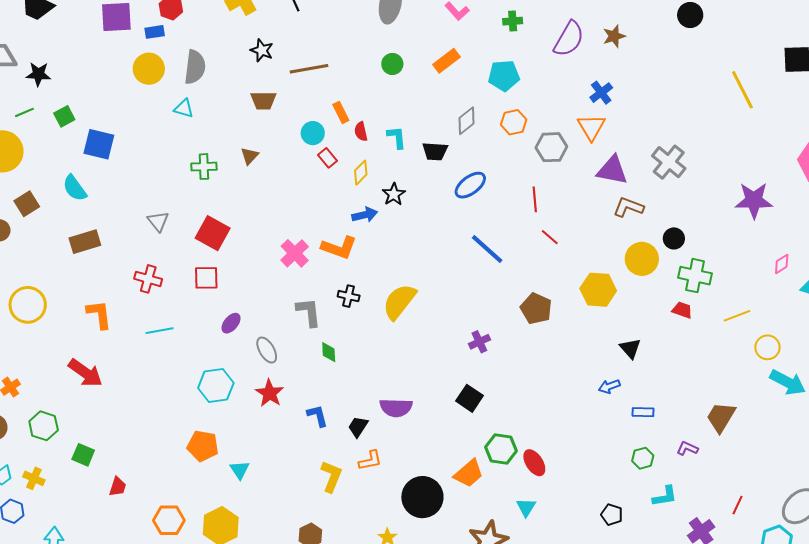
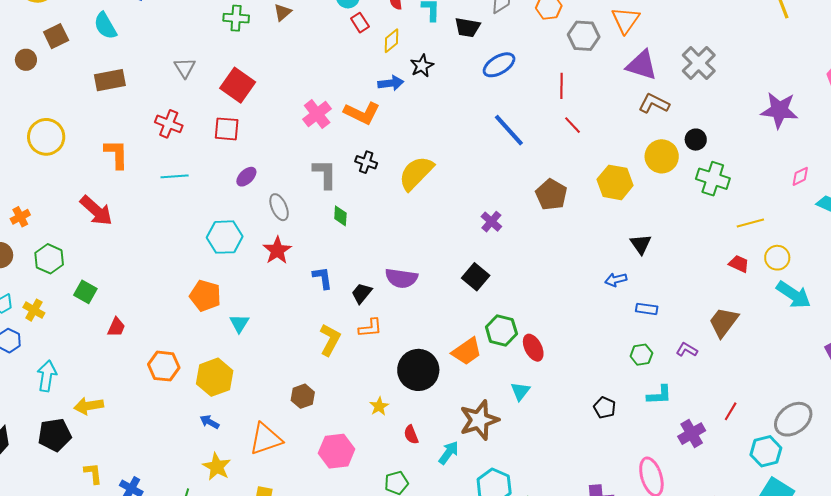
red trapezoid: (682, 310) -> (739, 264), moved
purple cross: (479, 342) -> (491, 222), turned -30

